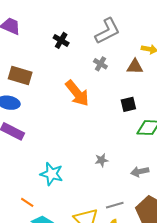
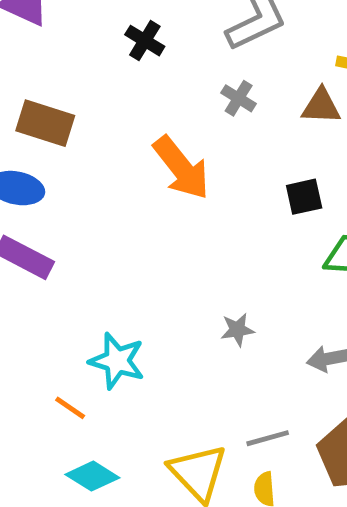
orange line: (27, 202) -> (70, 408), moved

